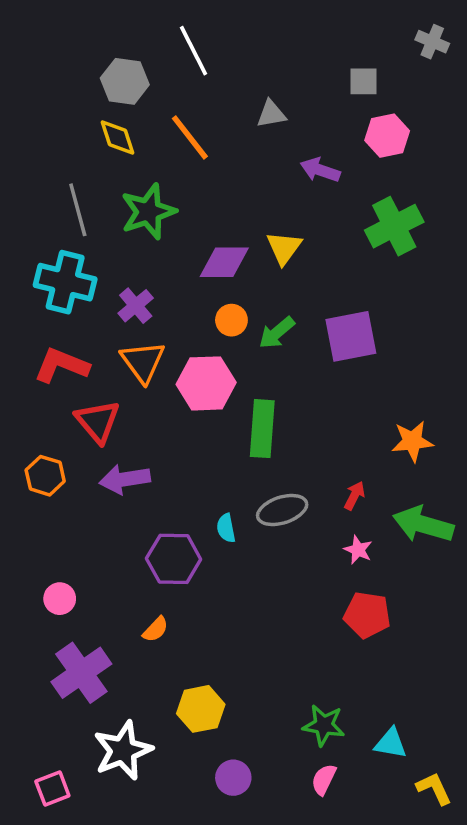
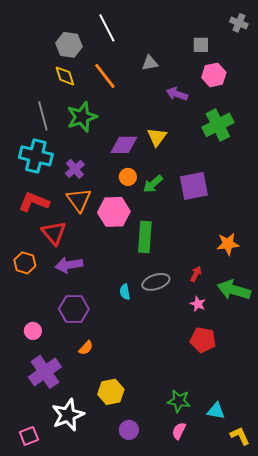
purple hexagon: (174, 559) -> (74, 309), moved

